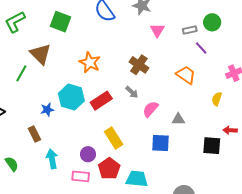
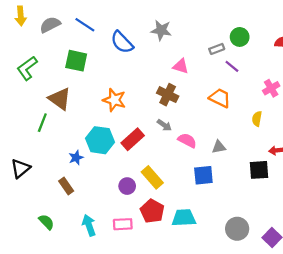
pink triangle: (157, 30) -> (181, 66), moved, turned -35
pink semicircle: (150, 109) -> (187, 140), turned 84
purple circle: (88, 154) -> (127, 186), moved
cyan arrow: (52, 159) -> (89, 225), moved

